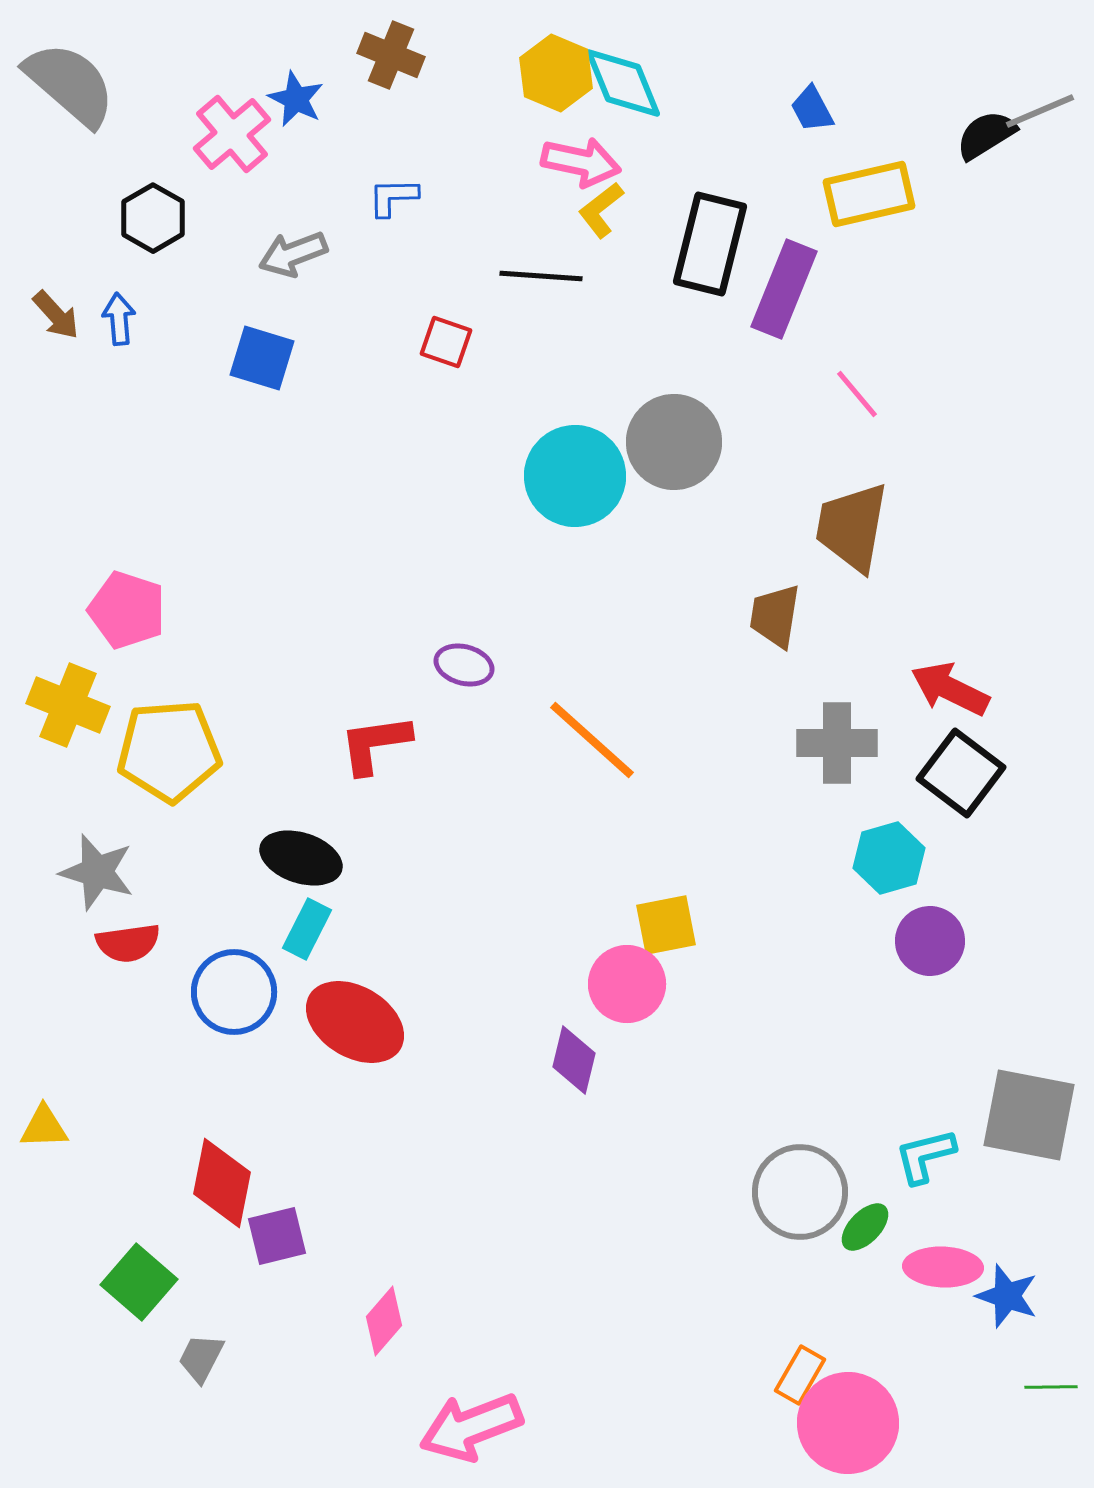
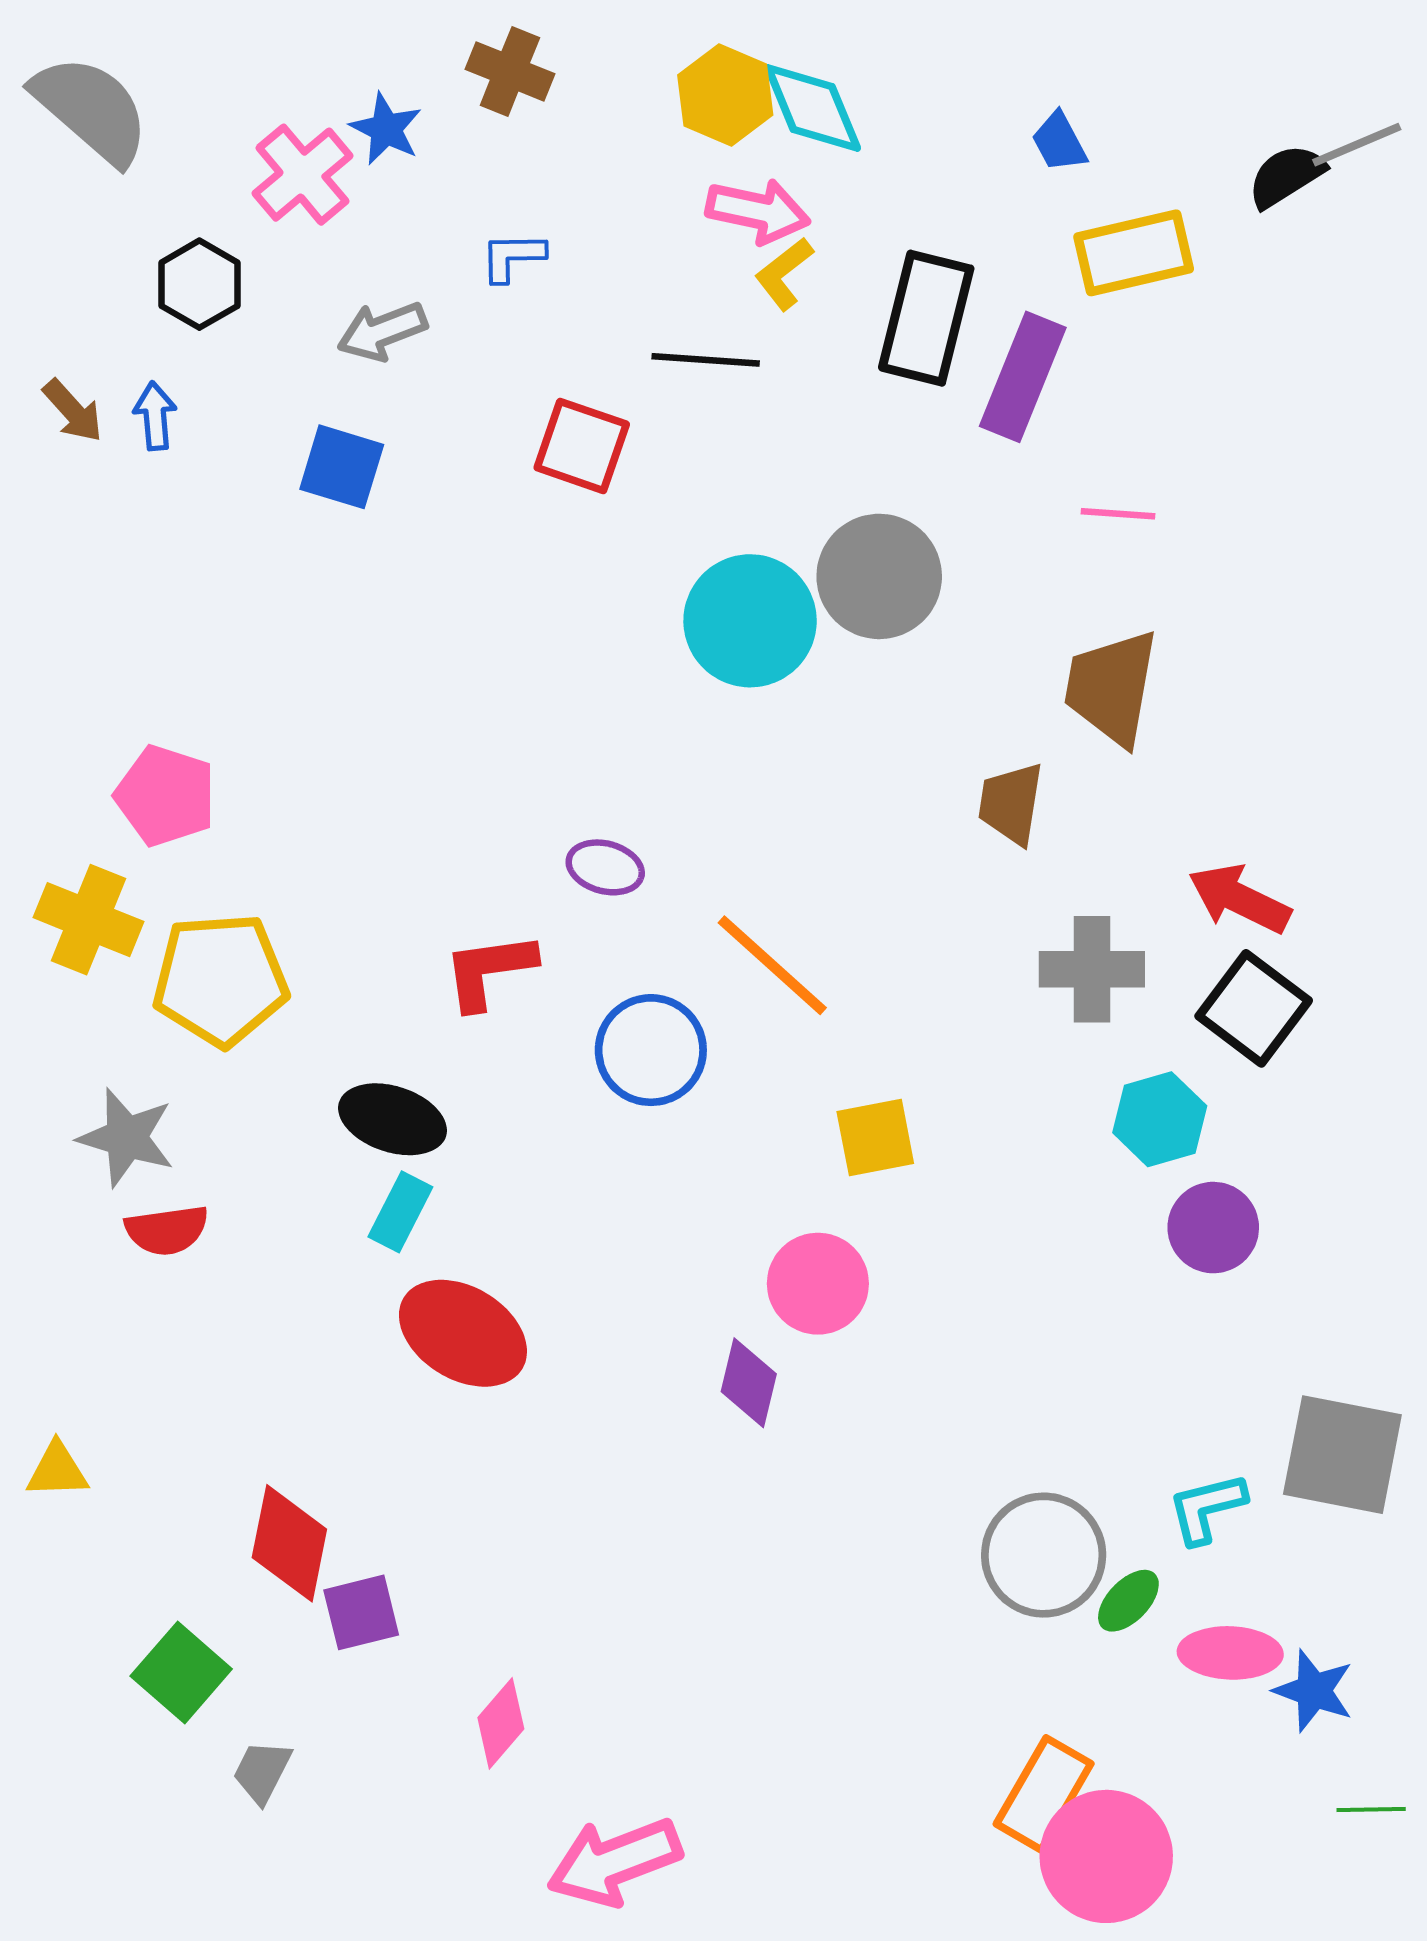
red square: (446, 342) -> (582, 446), size x1.4
pink line: (857, 394) -> (1118, 514), turned -46
yellow square: (666, 925) -> (875, 1138), moved
blue circle: (234, 992) -> (651, 1050), moved
orange rectangle: (800, 1375) -> (1044, 1794), size x1.5

